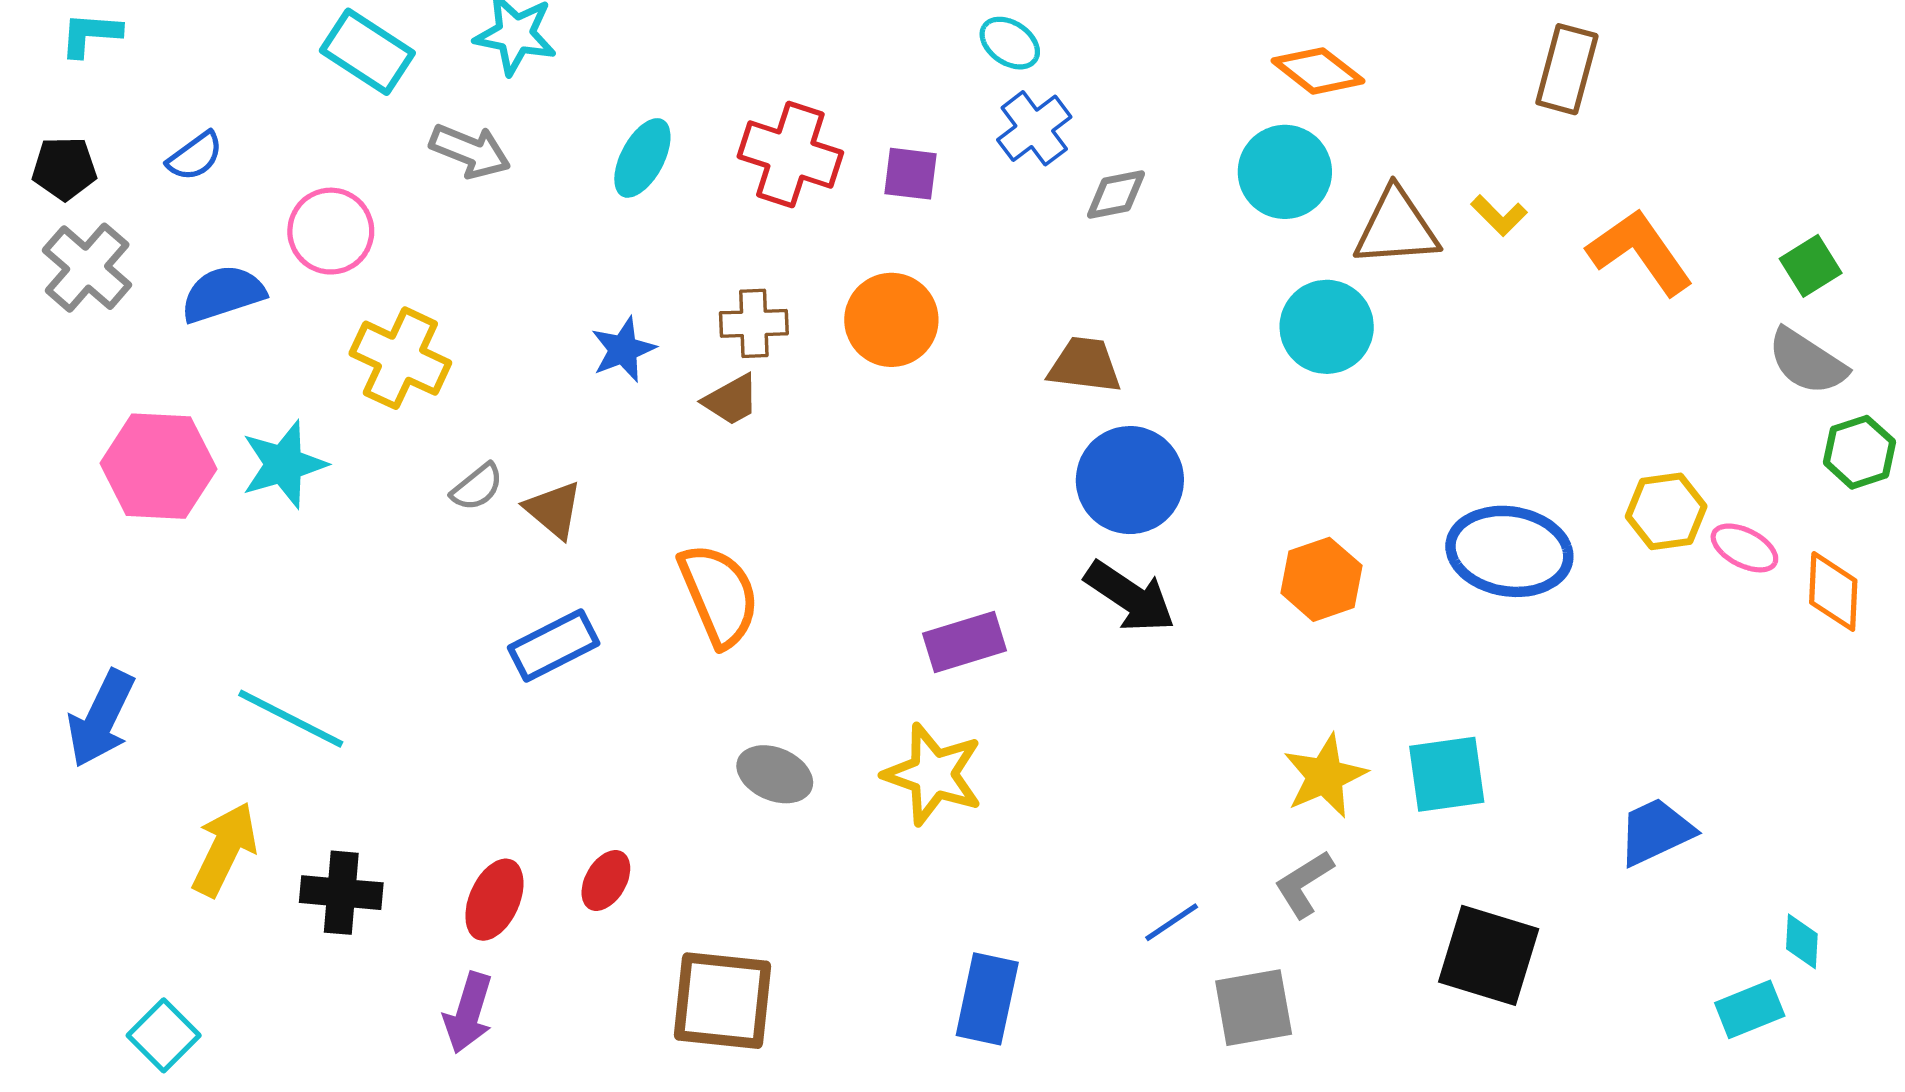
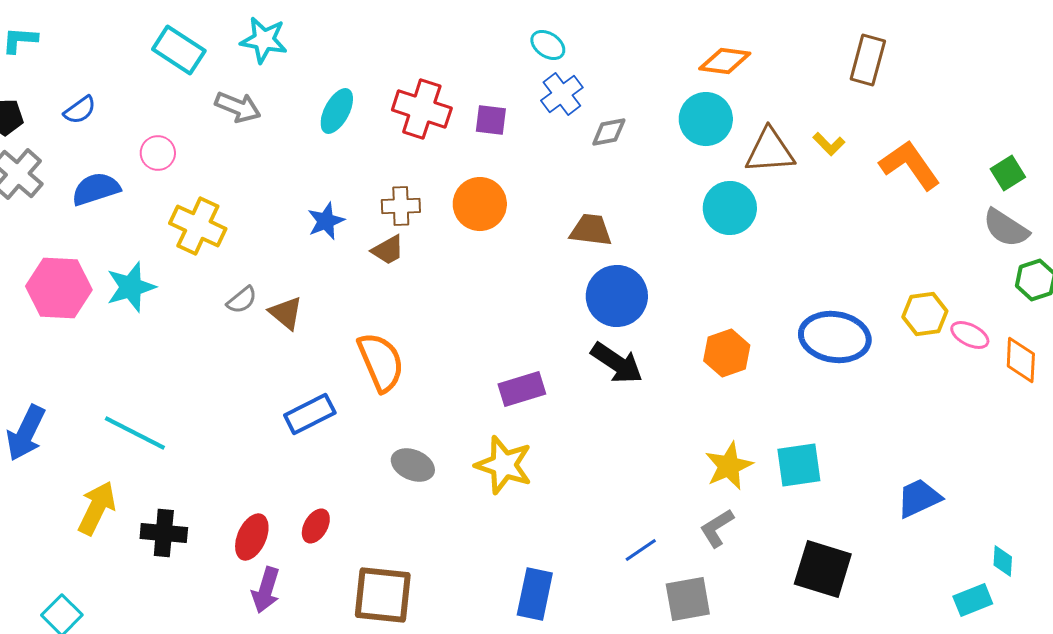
orange diamond: (1318, 71) -> (725, 61), turned -30
pink circle: (331, 231) -> (158, 153), size x0.7
blue rectangle: (554, 645) -> (310, 414), moved
purple arrow: (468, 1013) -> (266, 590), moved

